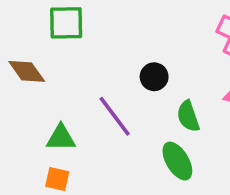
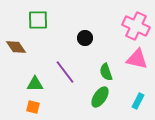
black circle: (154, 77) -> (85, 38), moved
green ellipse: (177, 161) -> (100, 97), turned 65

